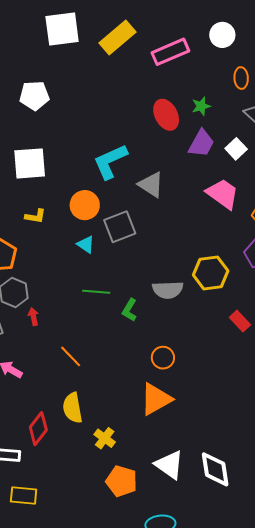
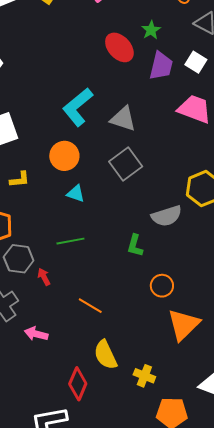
gray square: (120, 227) -> (126, 164), moved
green line: (96, 292) -> (70, 241), moved
orange circle: (163, 358) -> (162, 286), moved

